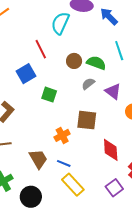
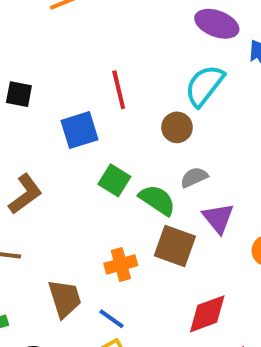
cyan semicircle: (60, 23) -> (204, 86), moved
green semicircle: (96, 63) -> (157, 200), moved
purple triangle: (113, 91) -> (218, 218), moved
red diamond: (111, 150) -> (207, 314), turned 60

